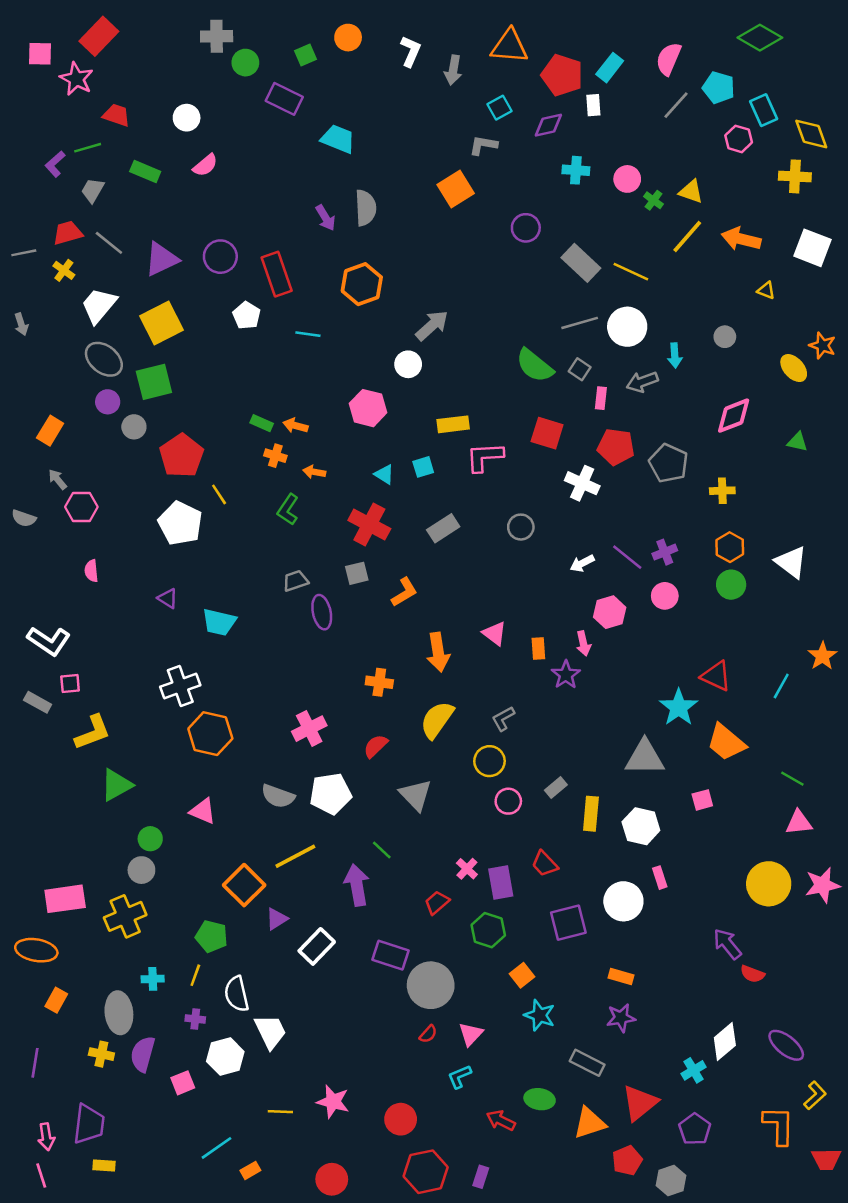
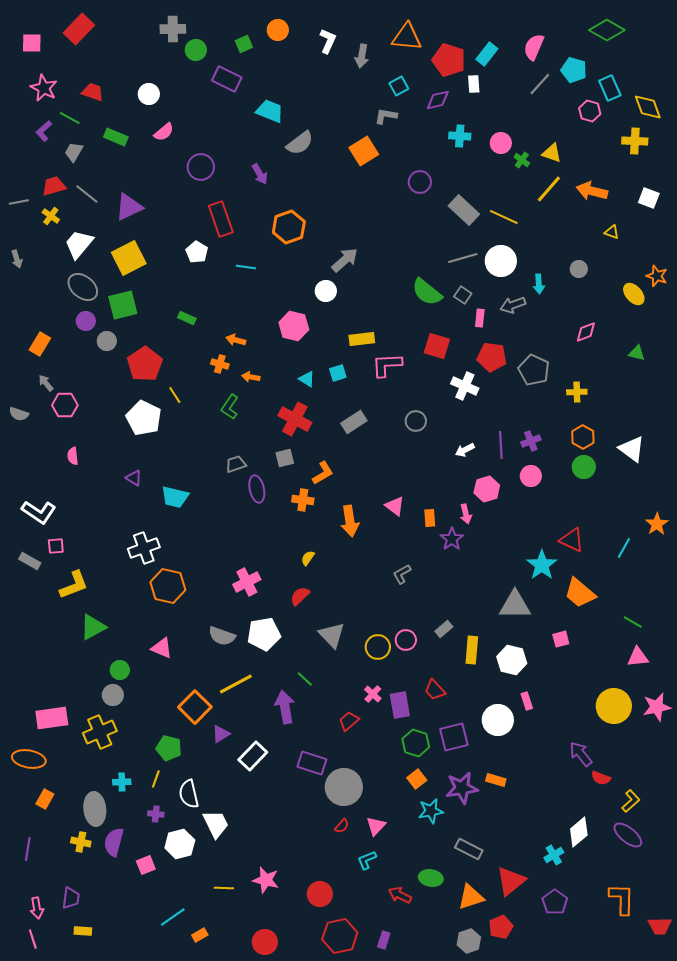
pink star: (76, 79) -> (44, 88), moved
green line: (88, 148) -> (70, 118), turned 45
gray semicircle: (366, 208) -> (300, 143), moved, turned 56
white square: (812, 248) -> (649, 198), size x0.7
purple circle: (220, 257) -> (201, 167), moved
pink diamond: (734, 416) -> (586, 332), size x0.7
green rectangle: (262, 423) -> (187, 318), moved
purple line: (627, 557) -> (501, 445), turned 48
orange cross: (379, 682) -> (303, 500), moved
yellow semicircle: (437, 720) -> (308, 558), moved, size x0.5
yellow circle: (489, 761) -> (378, 647), moved
green hexagon: (488, 930) -> (416, 743), moved
cyan star: (540, 1015) -> (431, 811), turned -30
purple star: (621, 1018) -> (462, 788), moved, size x1.4
yellow L-shape: (815, 1095) -> (631, 801), moved
purple trapezoid: (89, 1124) -> (71, 898), size x0.7
gray hexagon: (671, 1181) -> (469, 941), moved

